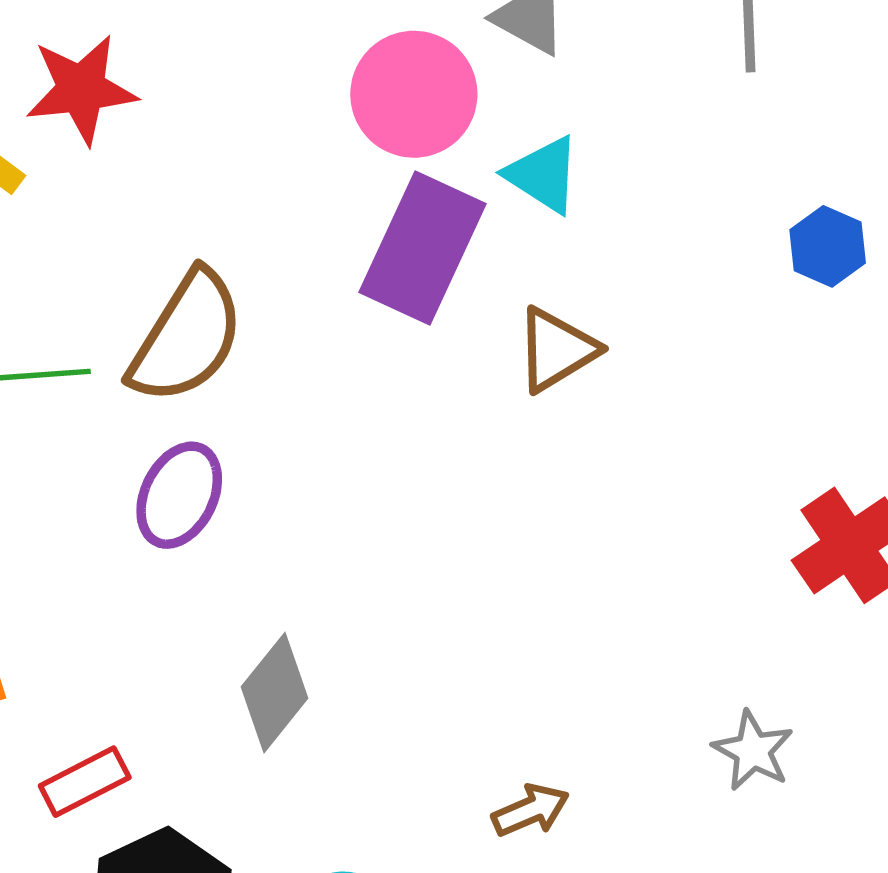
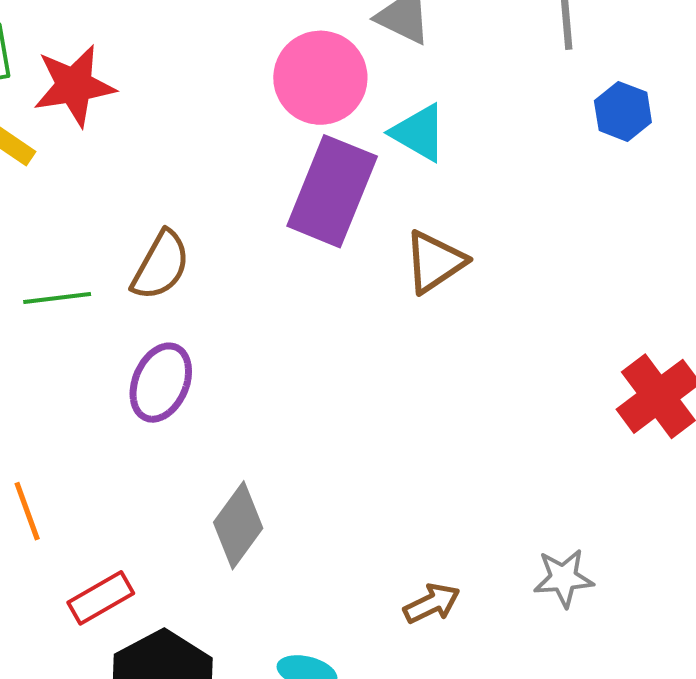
blue hexagon: (828, 246) -> (623, 111), moved
brown semicircle: (187, 337) -> (161, 265), size x0.7
gray star: (753, 751) -> (563, 578), moved, turned -30

